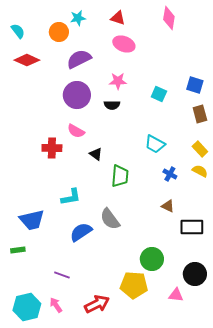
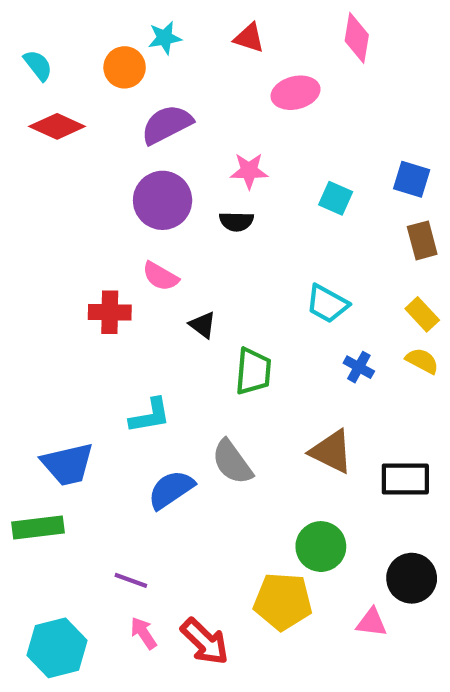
pink ellipse: (124, 44) -> (296, 93), moved, turned -35
brown triangle: (168, 206) -> (331, 452), moved, size x1.6
green rectangle: (18, 250) -> (38, 528), size x1.6
red arrow: (97, 304) -> (205, 642), turned 70
pink arrow: (56, 305) -> (144, 633), moved

